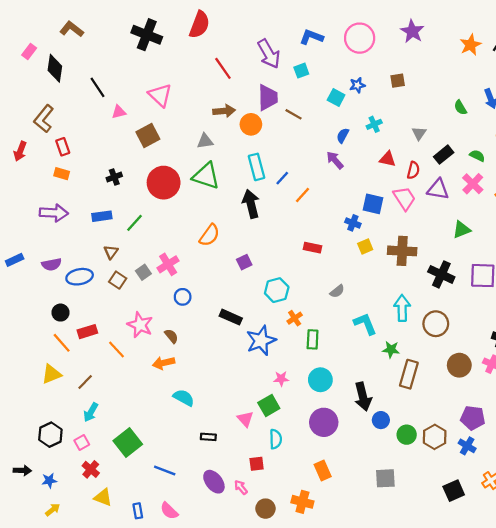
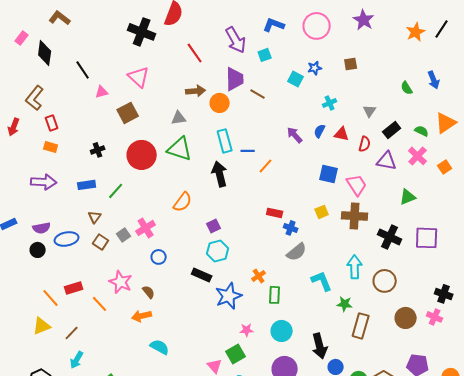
black cross: (147, 35) -> (142, 32), moved
blue semicircle: (343, 136) -> (320, 131), moved
blue line: (282, 178) -> (248, 151), turned 48
pink trapezoid: (404, 198) -> (357, 185), moved
blue cross: (353, 223) -> (291, 228), moved
cyan hexagon: (277, 290) -> (218, 251), moved
gray semicircle: (337, 291) -> (297, 252), size x1.5
black circle: (60, 313) -> (38, 250), moved

